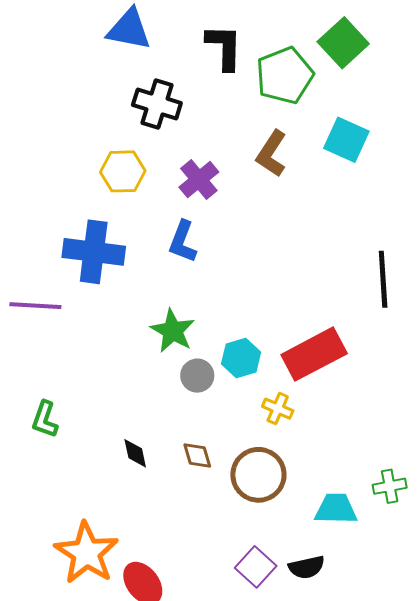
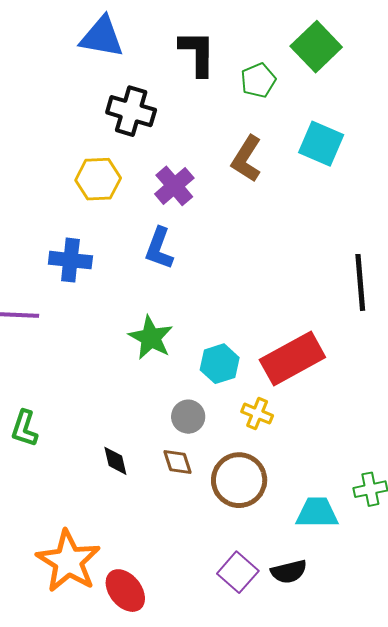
green pentagon: (285, 75) -> (258, 80), size x0.6
blue cross: (94, 252) -> (70, 260), size x0.7
gray circle: (197, 376) -> (188, 417), moved

